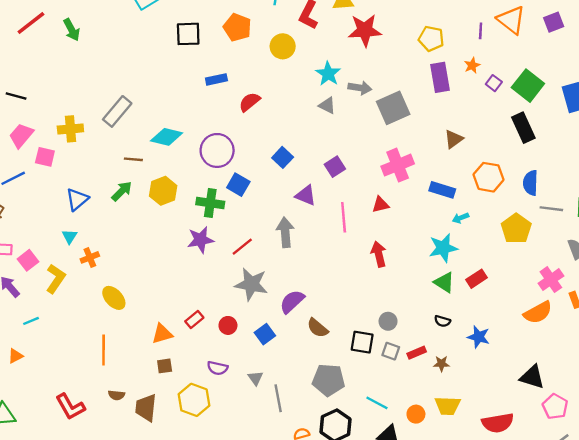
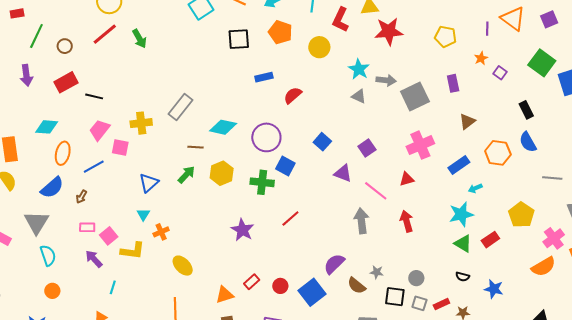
purple rectangle: (440, 77) -> (453, 83), moved, size x0.7
green square: (528, 86) -> (542, 63), moved
black rectangle: (523, 128) -> (526, 110), size x0.7
blue semicircle: (531, 183) -> (528, 142), moved, turned -30
blue rectangle: (442, 190) -> (459, 165), turned -50
pink line: (344, 217) -> (376, 191), turned -45
yellow pentagon: (516, 229) -> (521, 215), moved
gray arrow: (285, 232) -> (361, 221), moved
purple star: (200, 240) -> (242, 230), moved, turned -30
yellow L-shape: (56, 279) -> (133, 251), turned 65
gray star: (251, 284) -> (377, 272), moved, size x0.5
cyan line: (31, 321) -> (113, 287), turned -48
blue square: (265, 334) -> (312, 292), size x1.5

